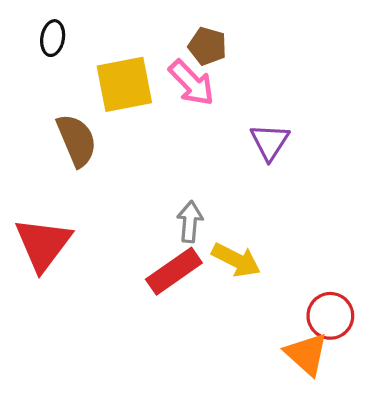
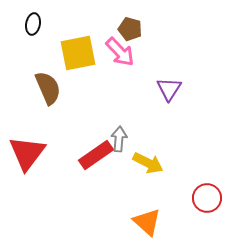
red rectangle: (174, 271) -> (96, 155), moved
orange triangle: (306, 354) -> (147, 222), moved

